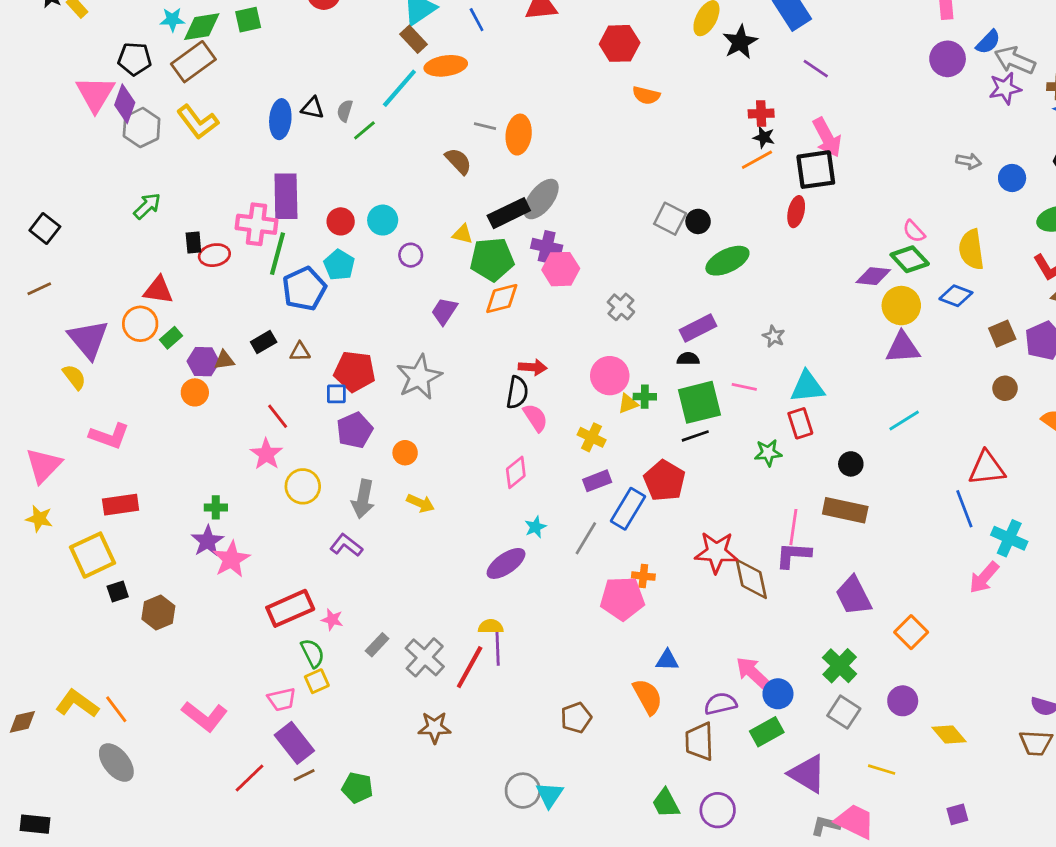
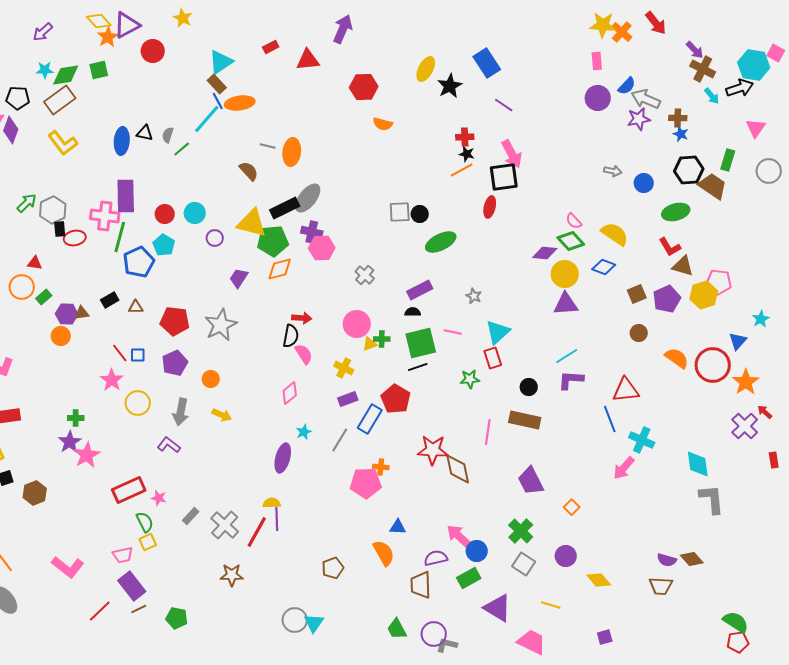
blue line: (477, 20) -> (218, 101), moved
gray hexagon: (142, 128) -> (53, 210), moved
gray square: (670, 219) -> (400, 212), turned -30
yellow triangle: (463, 234) -> (252, 223), size x2.0
yellow semicircle: (971, 249) -> (615, 234), turned 132
red triangle: (158, 290) -> (35, 263), size x0.7
cyan triangle: (807, 387) -> (498, 332), turned -36
blue square: (336, 394) -> (138, 355), moved
purple L-shape: (793, 555) -> (571, 380), moved
purple ellipse: (506, 563) -> (283, 458), turned -40
orange square: (911, 632) -> (572, 507), size x0.7
gray L-shape: (826, 826) -> (447, 645), moved

